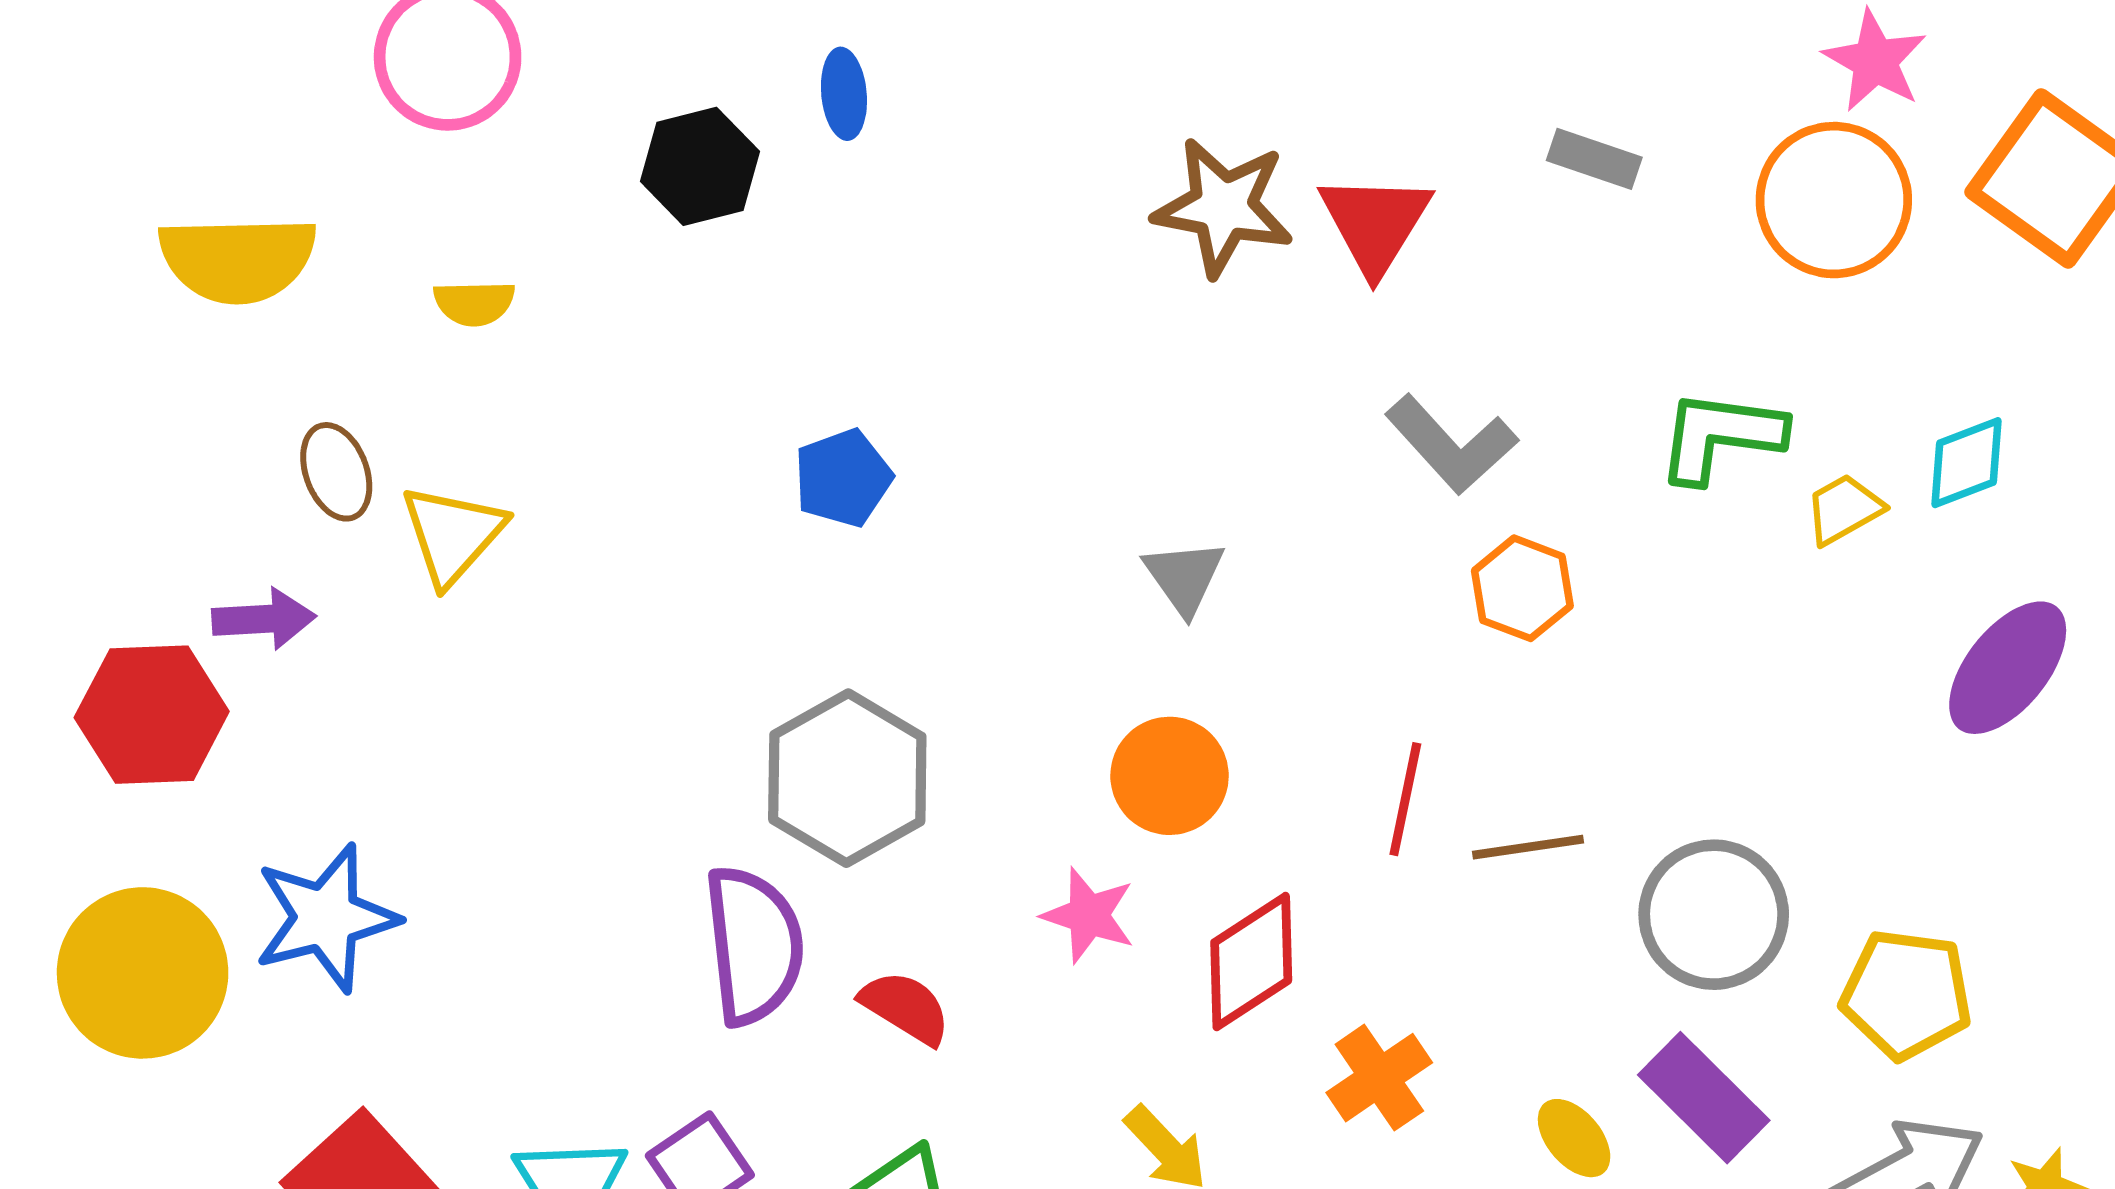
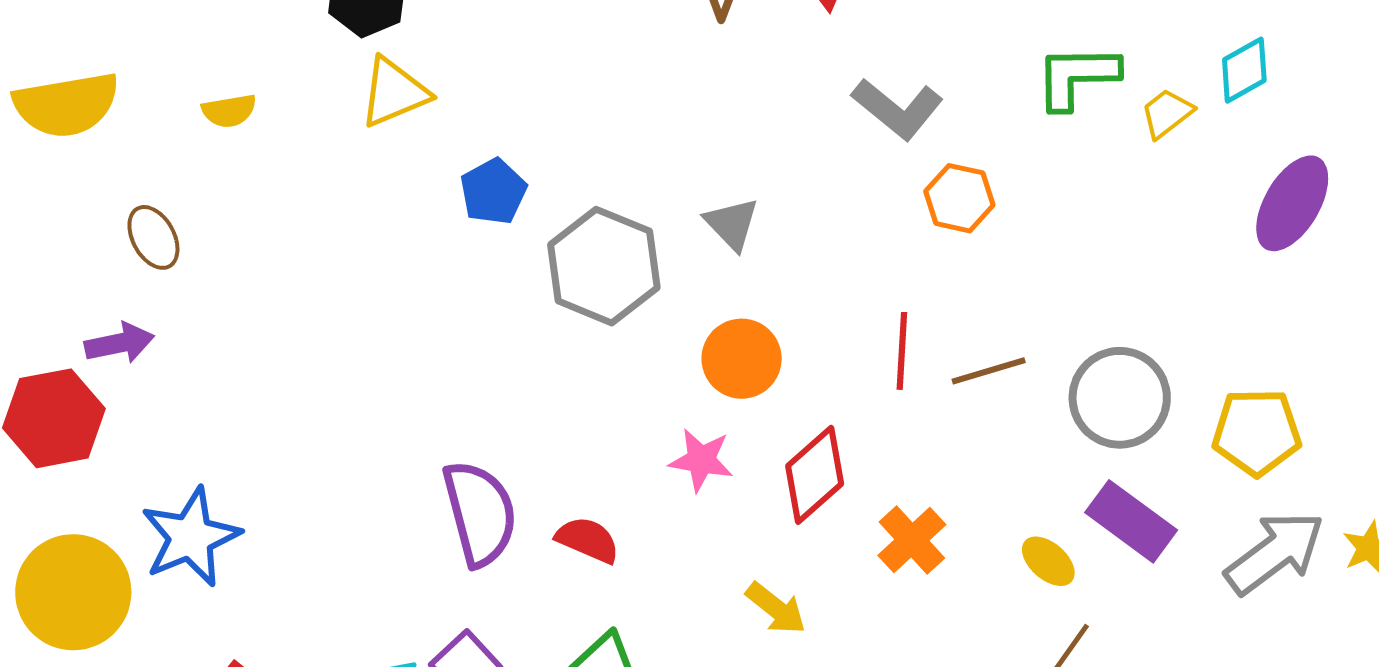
yellow triangle: (453, 534) -> (394, 92), moved, turned 34
gray hexagon: (847, 778) -> (604, 266), moved

